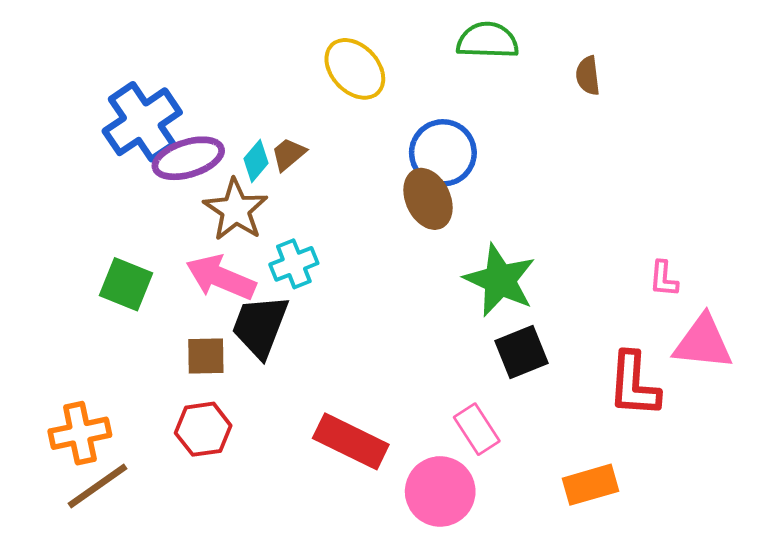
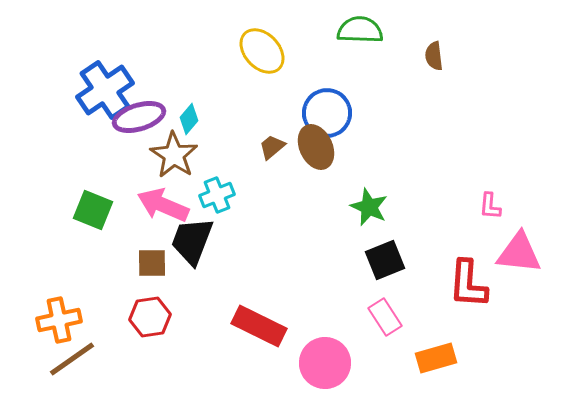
brown trapezoid: (288, 154) -> (272, 147), moved
green star: (500, 280) -> (369, 207), size x0.7
pink rectangle: (477, 429) -> (385, 317), moved

